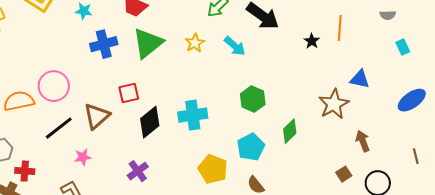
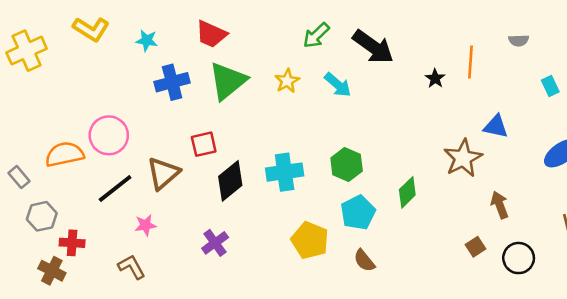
gray semicircle: (388, 15) -> (519, 40), moved
green hexagon: (253, 99) -> (347, 164), moved

